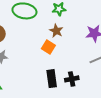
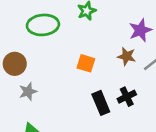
brown star: (56, 31) -> (127, 56), moved

